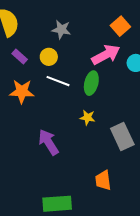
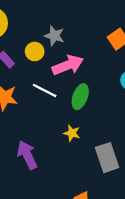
pink arrow: (106, 55) -> (68, 65), moved
yellow circle: (49, 57) -> (35, 52), moved

